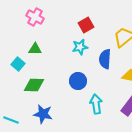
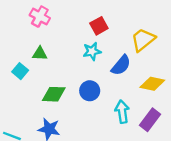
blue semicircle: (105, 59) -> (121, 65), turned -144
green diamond: (34, 85) -> (54, 94), moved
cyan arrow: (96, 104) -> (122, 112), moved

